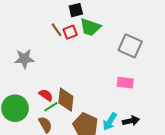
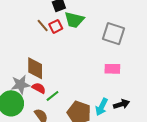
gray star: (24, 59) -> (20, 85), moved
brown diamond: (66, 100) -> (35, 68), moved
green line: (51, 107) -> (53, 96), moved

